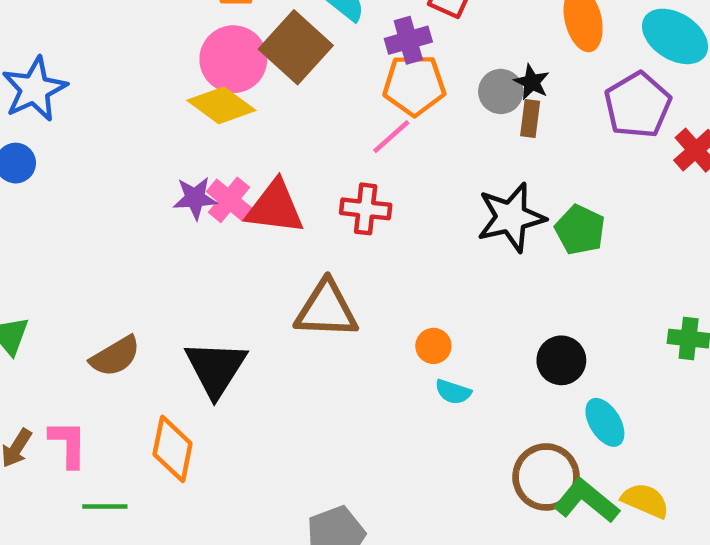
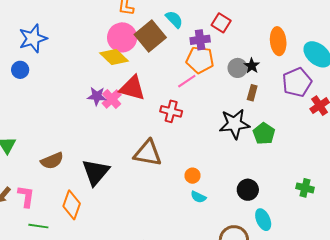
brown rectangle: (530, 118) -> (252, 93), moved
red triangle: (275, 207) -> (132, 88), moved

